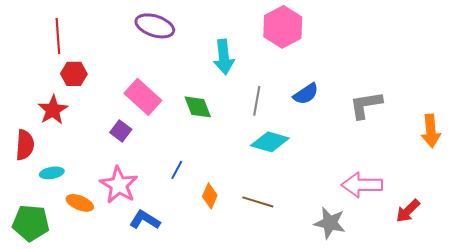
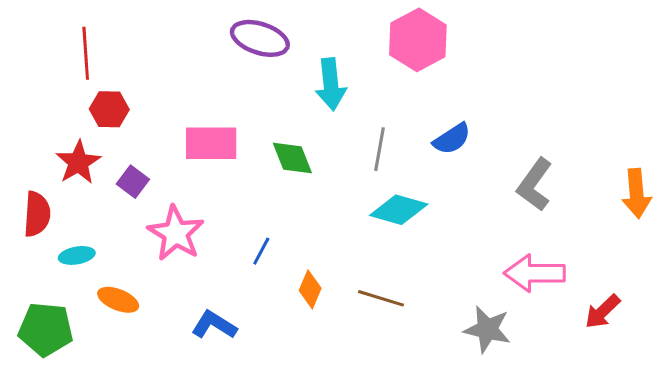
purple ellipse: (155, 26) -> (260, 38), moved
pink rectangle: (143, 97) -> (211, 143), turned -42
gray L-shape: (366, 105) -> (535, 185), moved, turned -45
purple square: (121, 131) -> (133, 182), moved
pink star: (119, 185) -> (176, 233), moved

